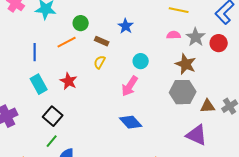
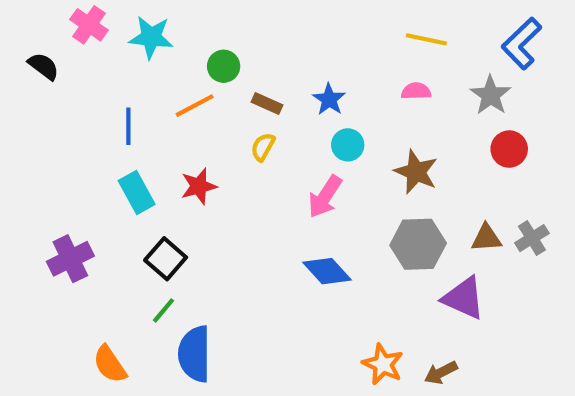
blue star: (126, 26) -> (329, 99), moved
gray star: (196, 37) -> (491, 95), moved
red circle: (219, 43) -> (509, 149), moved
brown star: (186, 64) -> (416, 172), moved
red star: (69, 81) -> (199, 186), turned 30
gray hexagon: (183, 92) -> (418, 244), moved

